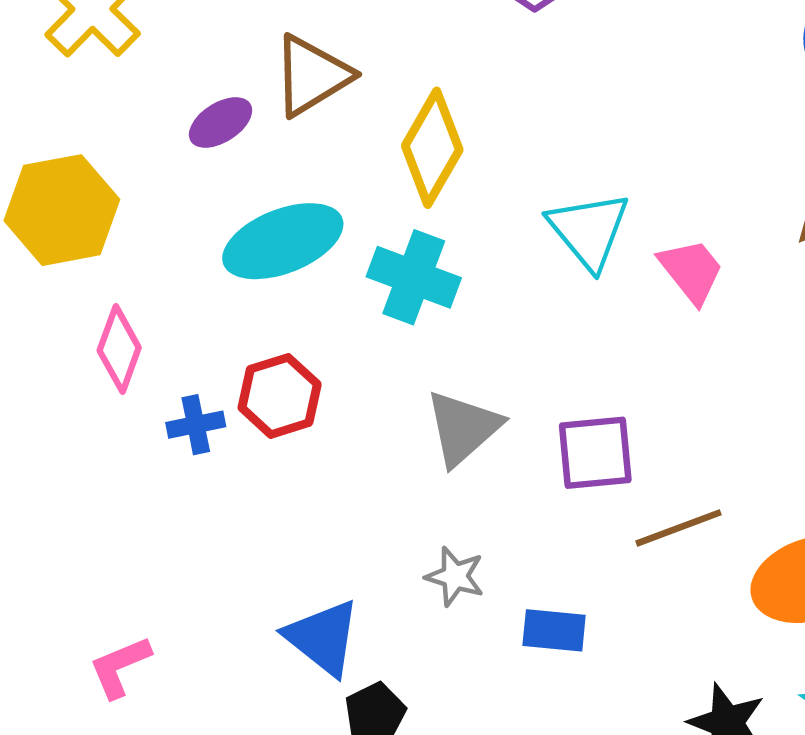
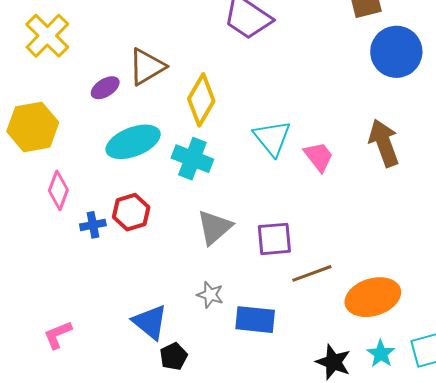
blue rectangle: (554, 630) -> (255, 320), size x1.4

